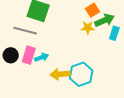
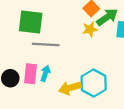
gray line: (25, 31) -> (46, 44), moved
cyan arrow: (42, 57) -> (45, 73), turned -40

